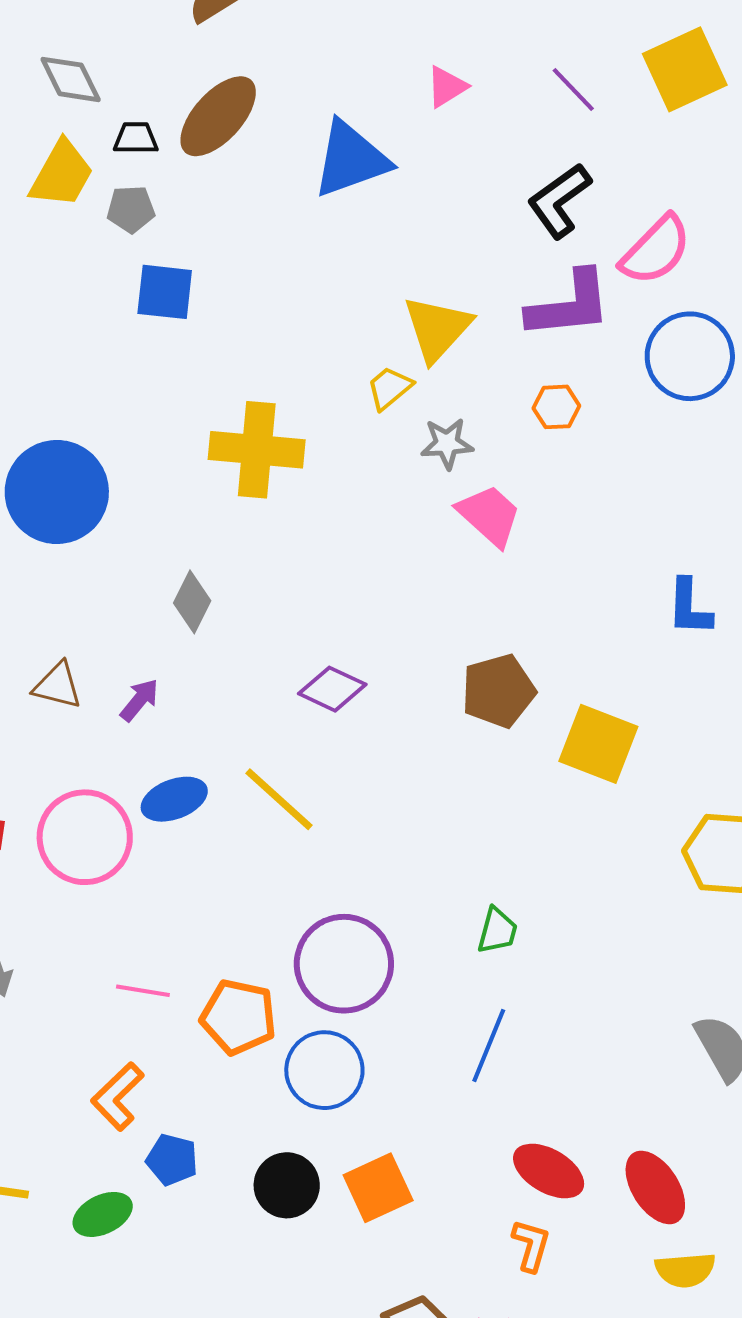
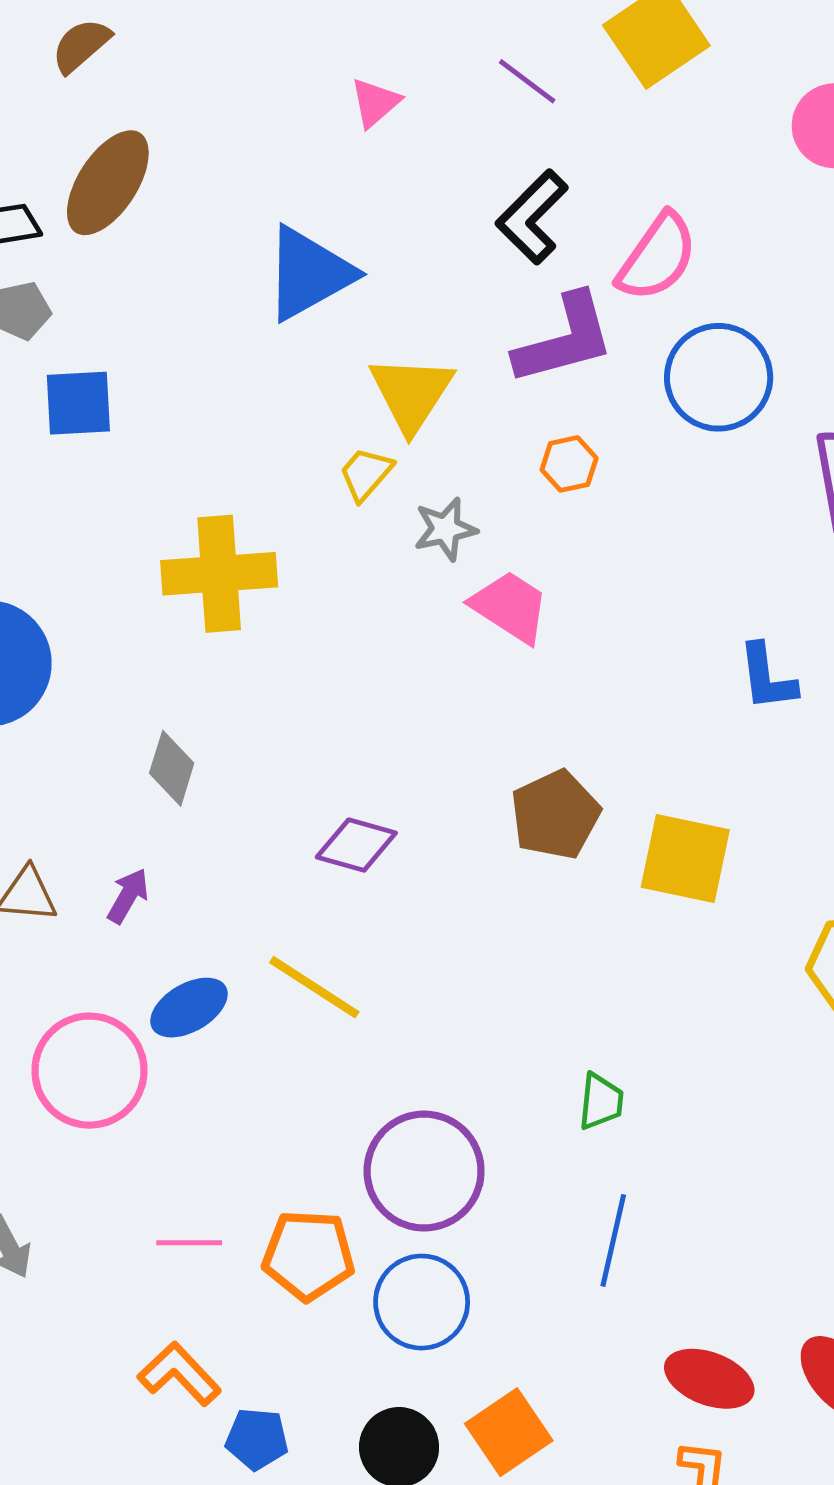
blue triangle: (351, 159) -> (309, 274), moved
orange L-shape: (118, 1096) -> (179, 1374), turned 100

